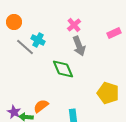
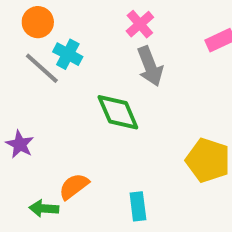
orange circle: (14, 22) -> (38, 22), moved
purple star: (14, 112) -> (20, 144), moved

